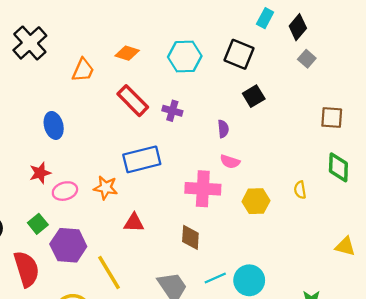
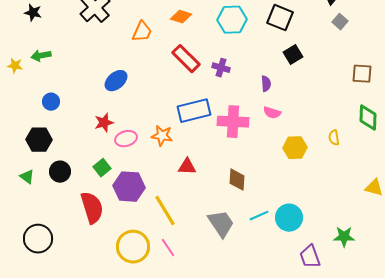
blue ellipse: (54, 125) -> (116, 81), turned 65
pink cross: (203, 189) -> (233, 122), moved

